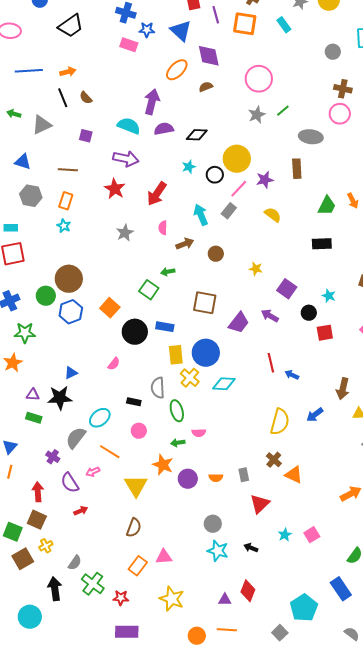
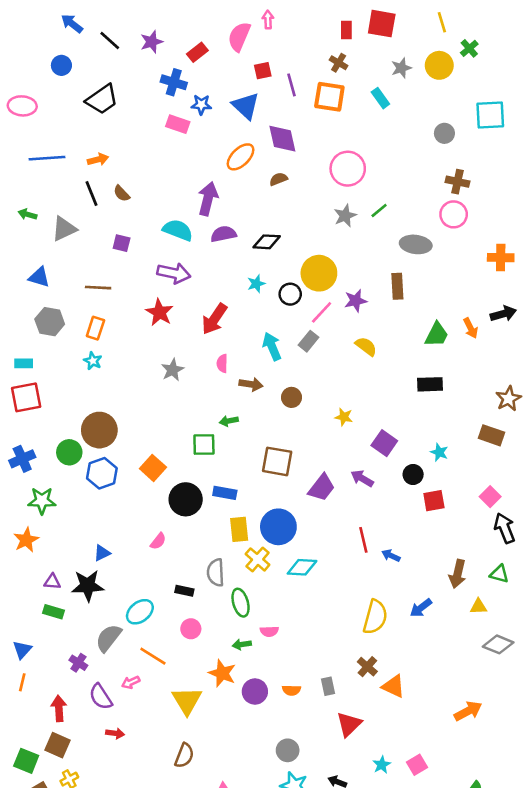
brown arrow: (185, 244) -> (251, 384), turned 30
green square: (149, 290) -> (204, 444), turned -36
red arrow: (81, 511) -> (115, 733), turned 32

